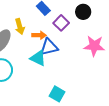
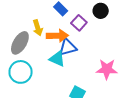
orange arrow: (39, 35) -> (57, 36), size x1.5
pink star: (94, 46) -> (107, 69), moved

